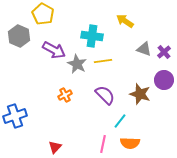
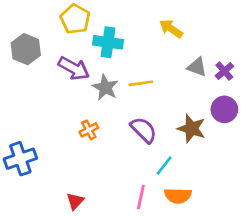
yellow pentagon: (43, 14) -> (75, 19), moved
cyan cross: (92, 36) -> (108, 42), moved

